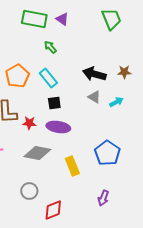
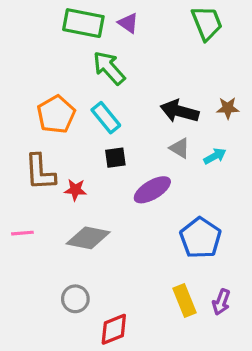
green arrow: (50, 47) -> (109, 68), size x1.6
purple ellipse: (58, 127) -> (152, 190), moved, turned -40
yellow rectangle: (72, 166) -> (184, 300), moved
purple arrow: (103, 198) -> (221, 302), moved

